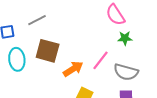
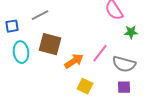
green star: (125, 38) -> (131, 32), moved

